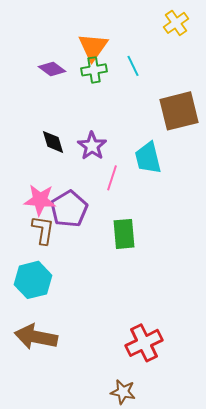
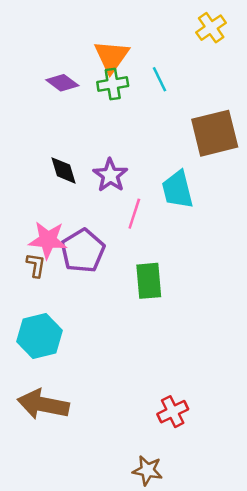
brown L-shape: (43, 230) -> (36, 265), moved, size x0.7
red cross: (144, 343) -> (173, 412), size x0.7

